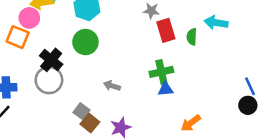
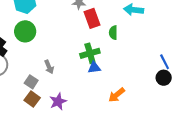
green semicircle: (192, 37) -> (113, 33), moved
gray arrow: (112, 86) -> (49, 67), turned -128
gray square: (82, 111) -> (31, 82), moved

